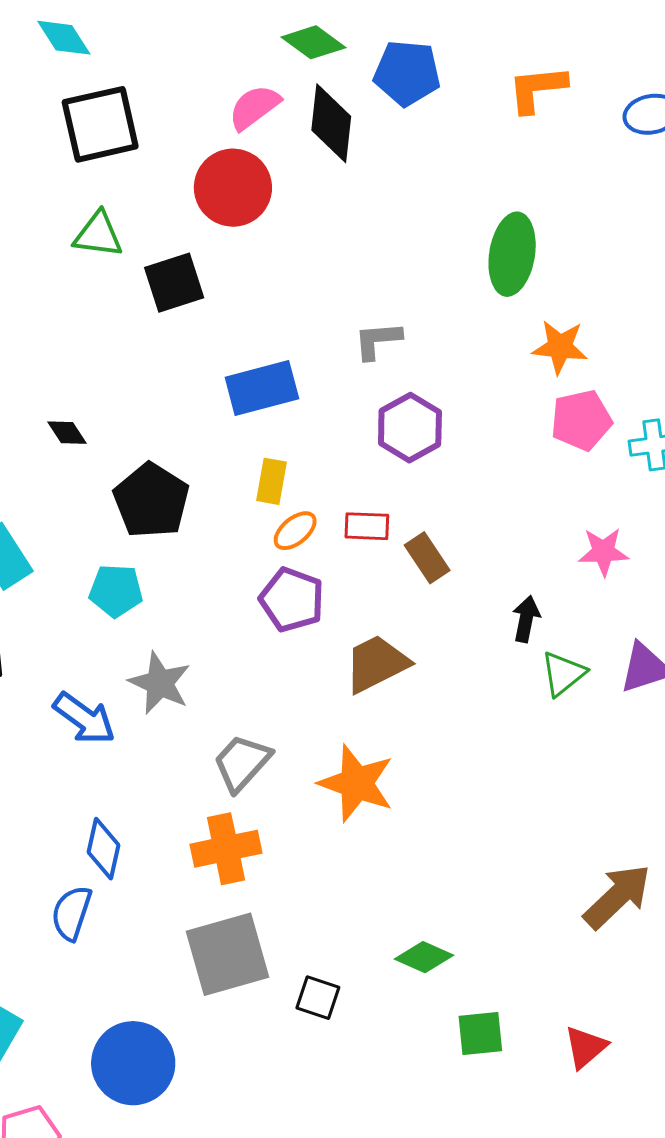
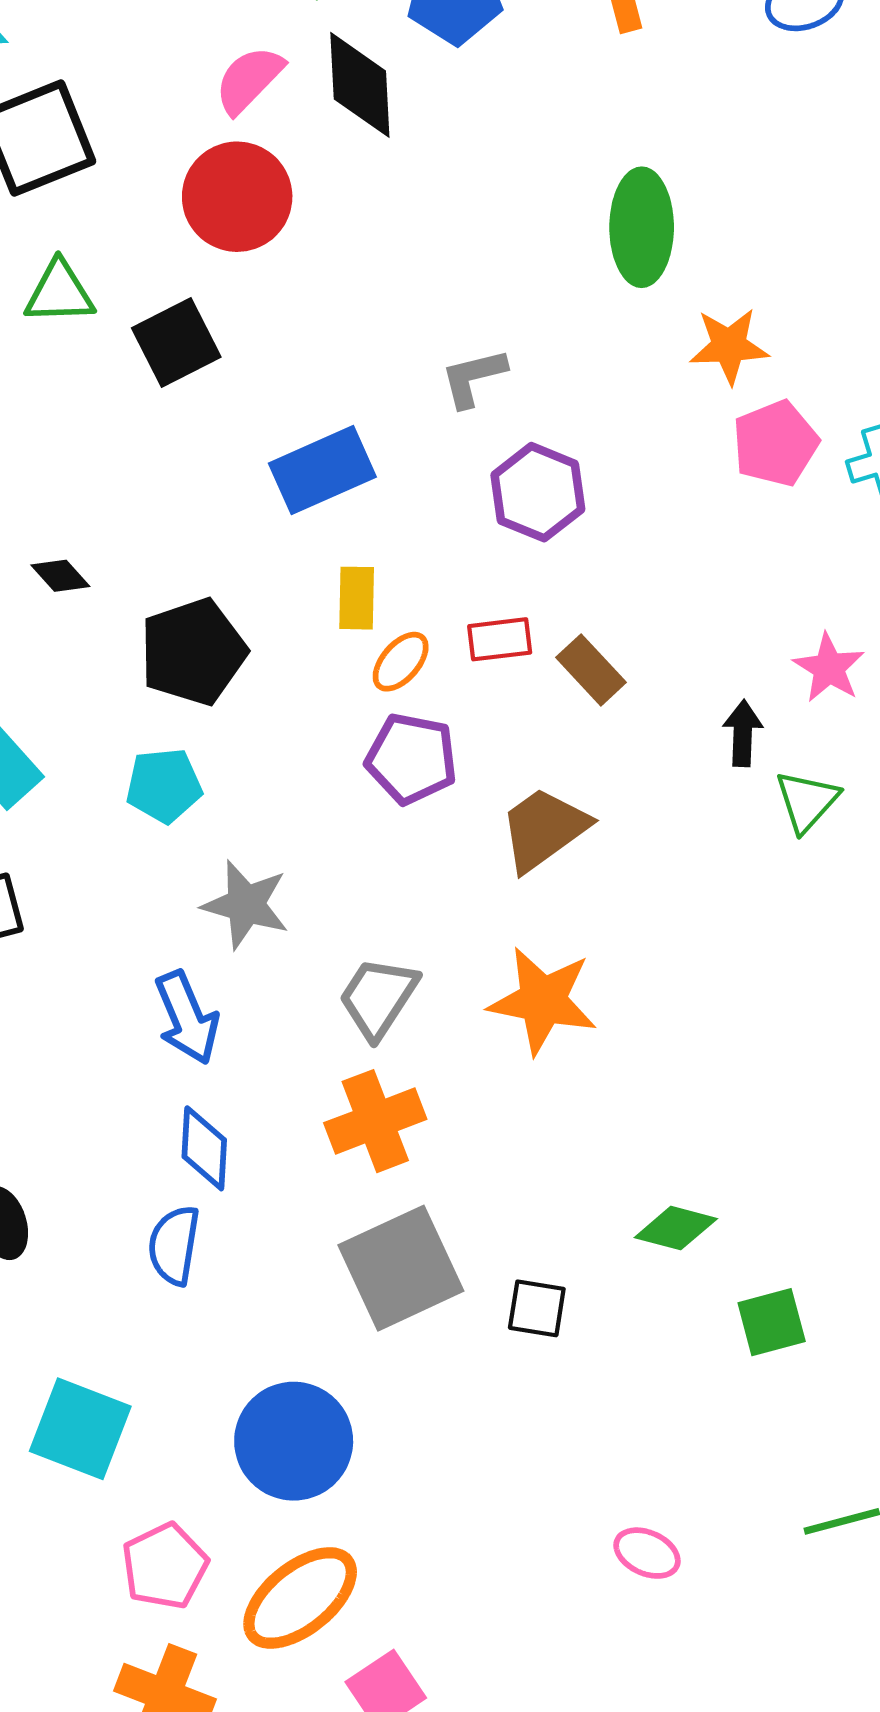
black pentagon: (151, 501) -> (193, 652), turned 30
pink star: (603, 552) -> (829, 668), moved, turned -30
blue arrow: (84, 718) -> (187, 1018), moved, turned 40

